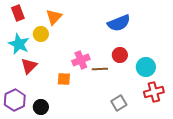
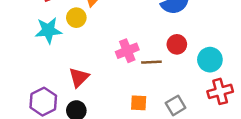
cyan star: (19, 44) -> (48, 30), turned -30
red triangle: (29, 66) -> (79, 77), moved
orange square: (64, 79) -> (139, 103), moved

